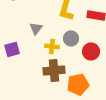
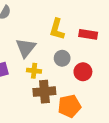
gray triangle: (36, 28) -> (26, 48), size x1.5
yellow cross: (52, 46) -> (34, 71), moved

